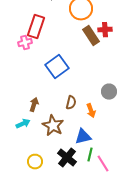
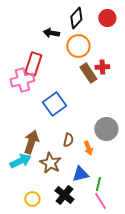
pink cross: (25, 43) -> (22, 80), size x1.6
gray circle: (109, 92) -> (106, 129), size x1.5
brown arrow: (34, 105) -> (31, 142), size x1.6
cyan arrow: (23, 124) -> (20, 161), size x1.5
green line: (90, 155) -> (98, 184), moved

